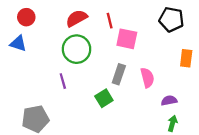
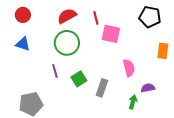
blue triangle: (18, 43) -> (23, 44), moved
gray rectangle: (119, 74) -> (102, 88), moved
green square: (104, 98) -> (79, 79), moved
green arrow: (172, 123) -> (133, 102), moved

